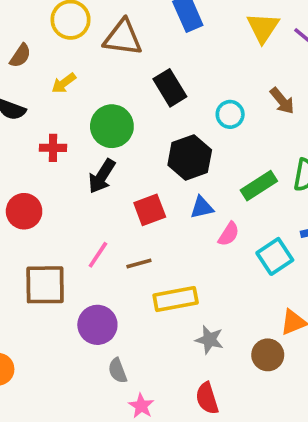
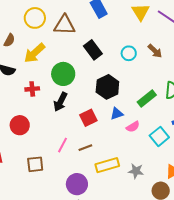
yellow arrow: (64, 83) -> (35, 53), size x1.6
cyan circle: (230, 114) -> (129, 53), moved
pink semicircle: (229, 234) -> (133, 127), turned 32
brown square: (45, 285) -> (35, 164), size x0.7
purple circle: (97, 325) -> (77, 184), moved
gray star: (209, 340) -> (136, 171), moved

